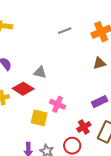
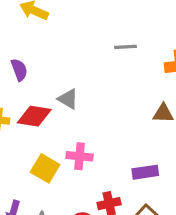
red diamond: (23, 89) -> (34, 116), turned -40
pink cross: (58, 104) -> (80, 156), turned -35

